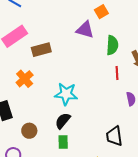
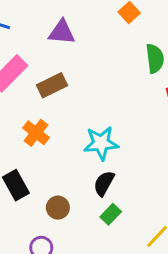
purple triangle: (85, 30) -> (62, 32), moved
green rectangle: (63, 142) -> (111, 214), turned 56

